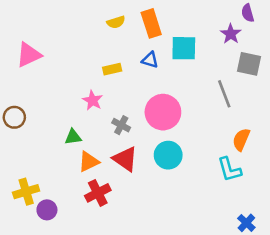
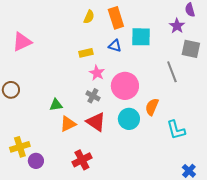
yellow semicircle: (116, 22) -> (89, 17), turned -48
pink star: (93, 100) -> (97, 73), moved
orange semicircle: (241, 139) -> (152, 107), moved
red cross: (98, 193) -> (82, 160), moved

